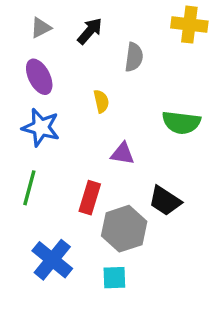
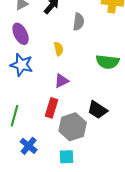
purple triangle: (122, 154) -> (62, 81), moved, turned -35
green line: (29, 188) -> (15, 116), moved
blue cross: (52, 260) -> (29, 146), size x0.7

